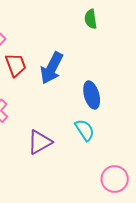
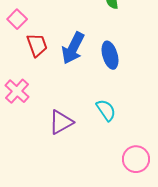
blue ellipse: (92, 95) -> (110, 55), moved

